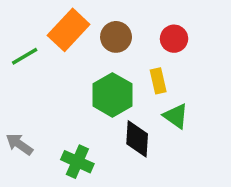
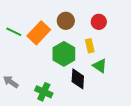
orange rectangle: (69, 30) -> (39, 33), moved
green line: (25, 56) -> (14, 32), turned 56

